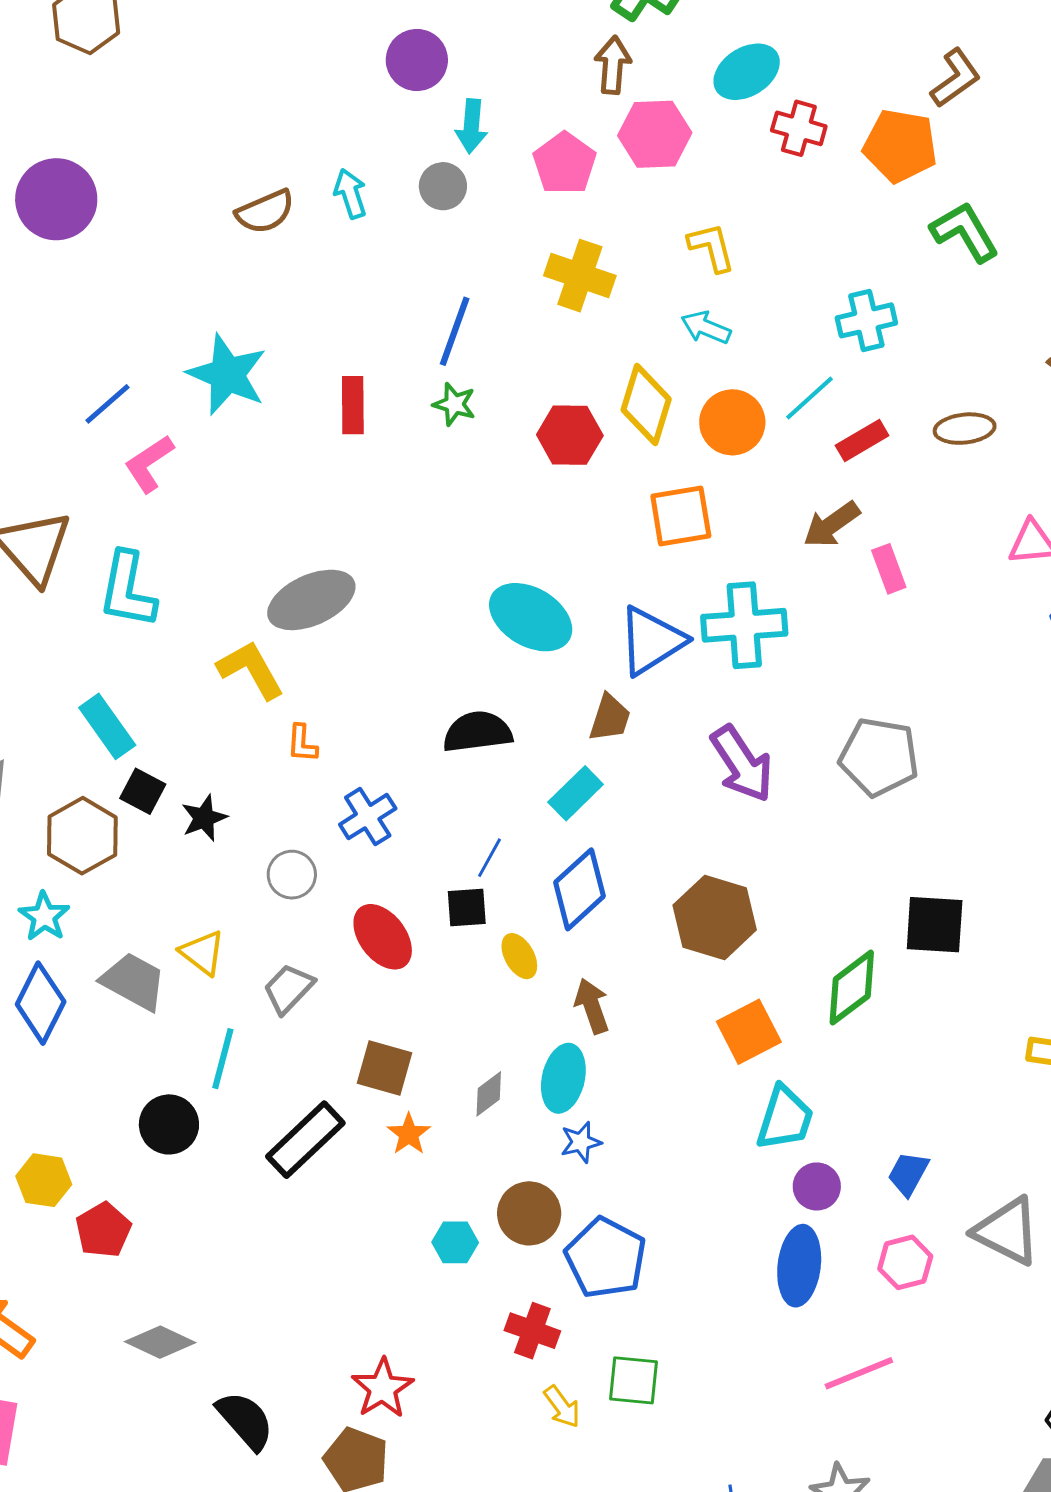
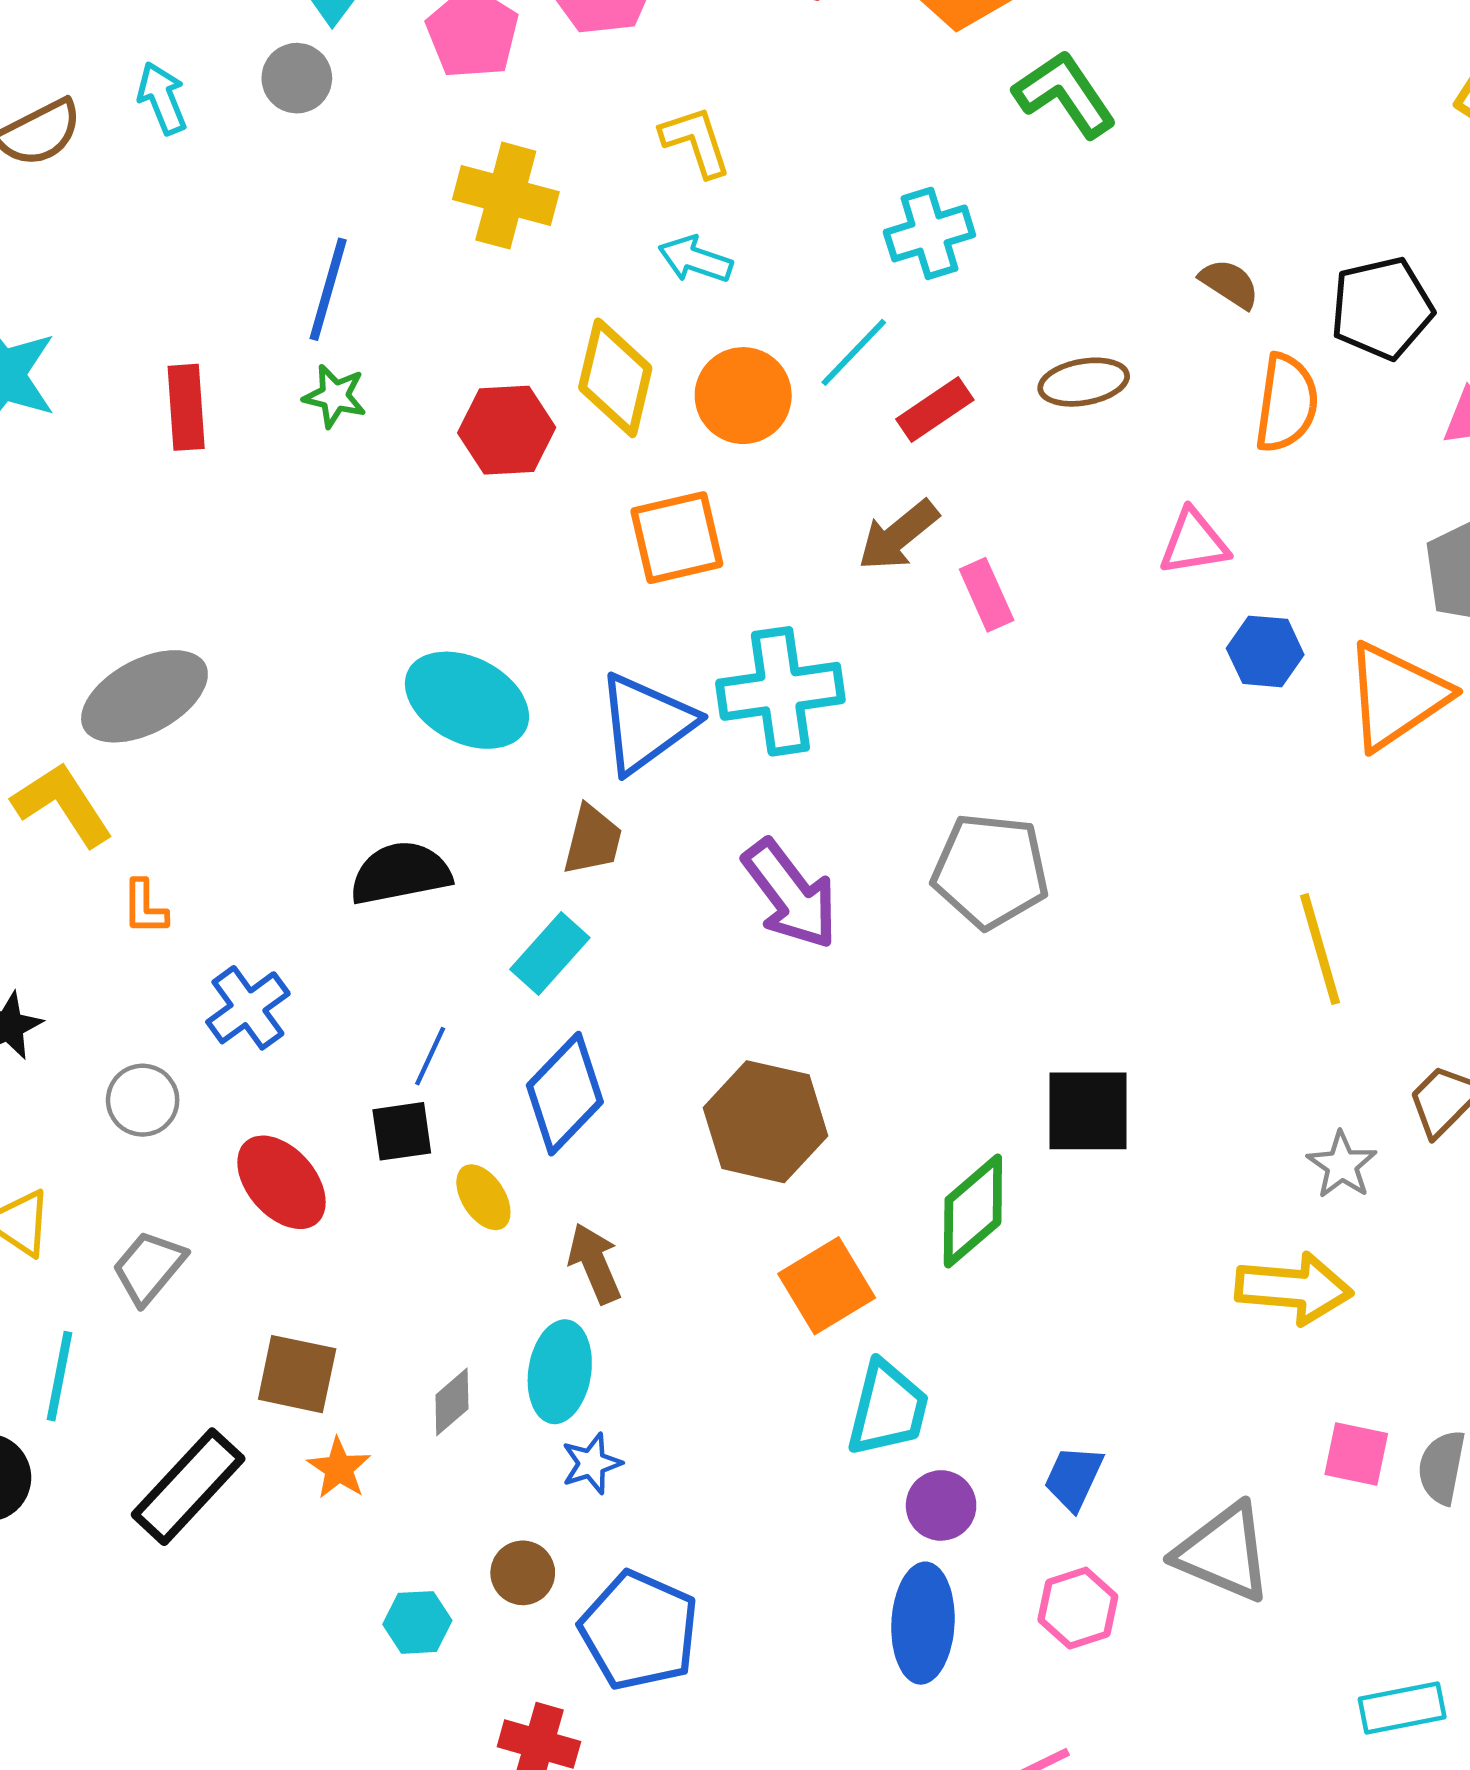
brown circle: (529, 1213) -> (523, 1573), size x0.7

